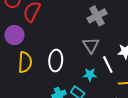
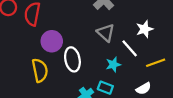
purple circle: (14, 35) -> (52, 41), moved

